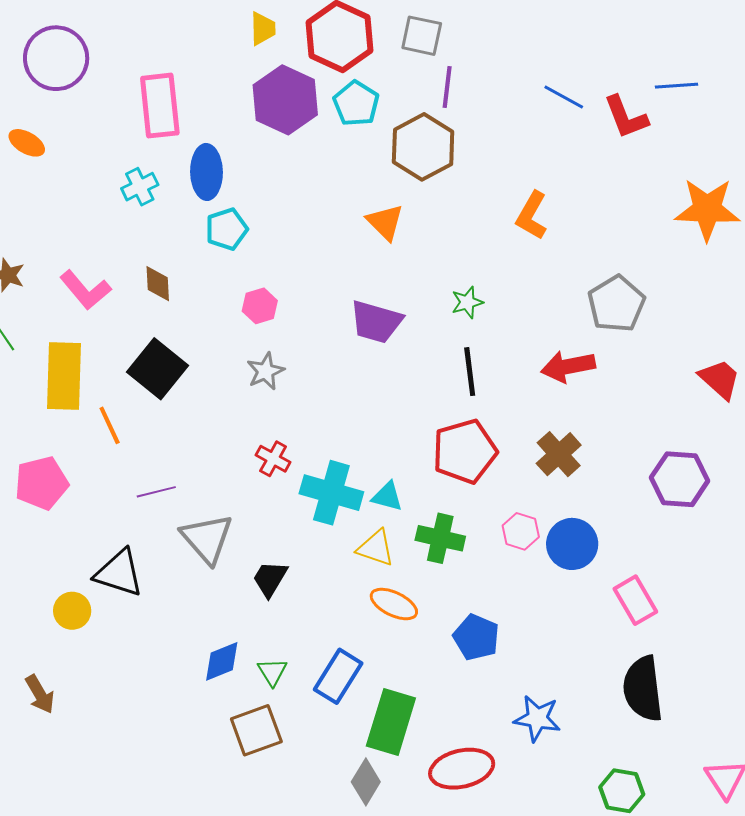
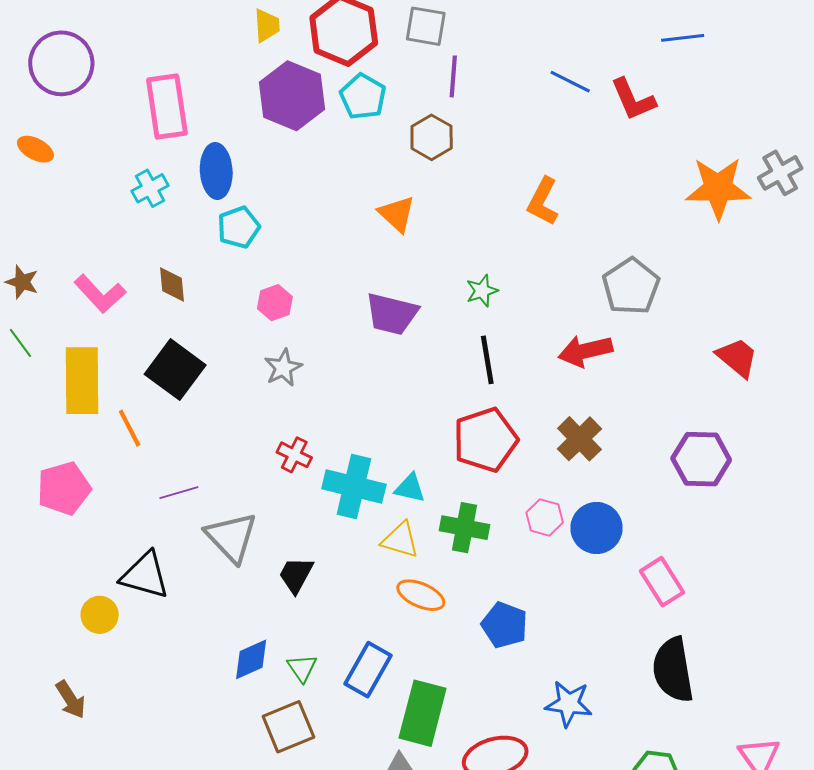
blue line: (676, 86) -> (683, 38), moved
brown hexagon: (423, 147) -> (432, 137), size x0.7

